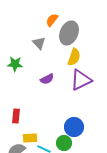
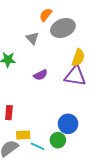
gray ellipse: (69, 33) -> (63, 28), turned 45
yellow semicircle: (74, 57) -> (78, 58), moved
purple triangle: (81, 80) -> (75, 76), turned 35

